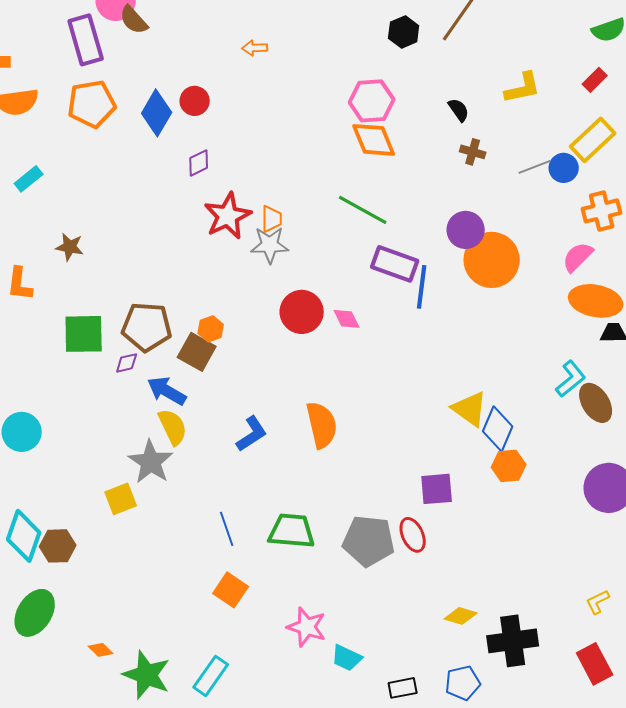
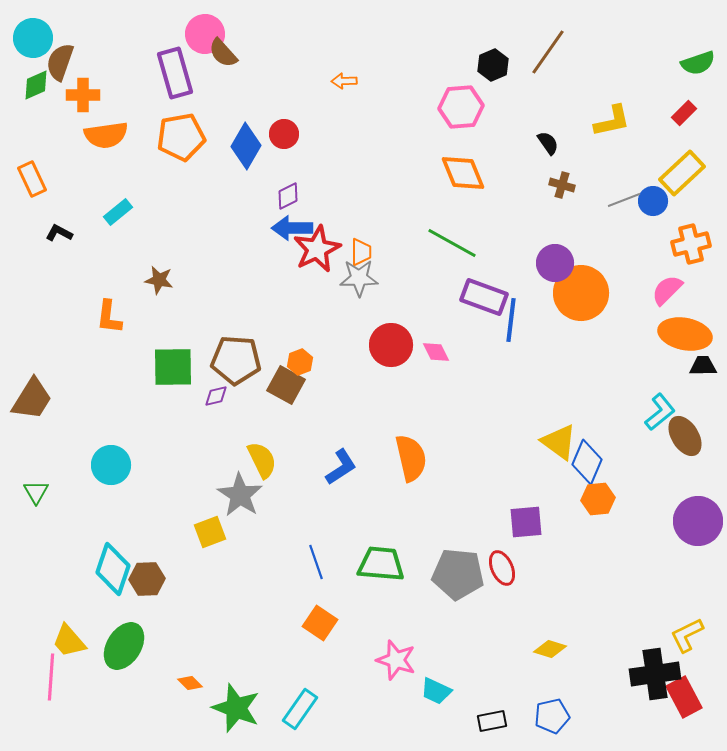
pink hexagon: (372, 101) -> (461, 107), moved
blue arrow: (167, 391) -> (292, 228), moved, turned -30
yellow L-shape: (598, 602) -> (687, 635), size x1.4
black cross: (513, 641) -> (655, 674), moved

